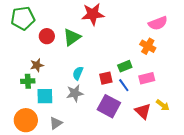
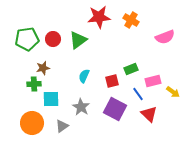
green pentagon: (23, 18) -> (27, 39), moved
pink semicircle: (158, 23) -> (165, 37), moved
orange cross: (148, 46) -> (131, 20), moved
blue line: (124, 85) -> (138, 94), moved
gray star: (75, 93) -> (81, 107), moved, turned -30
yellow arrow: (163, 105) -> (173, 92), moved

